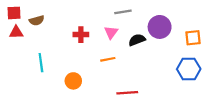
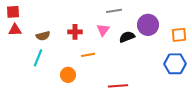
brown semicircle: (37, 20) -> (43, 36), moved
orange line: (108, 59) -> (88, 55), moved
cyan line: (41, 63) -> (38, 58), turned 30

